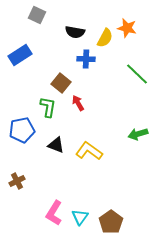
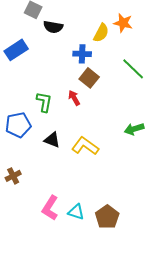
black semicircle: (75, 32) -> (53, 27), moved
brown square: (61, 83) -> (89, 78), moved
cyan triangle: (80, 217) -> (76, 212), turned -48

